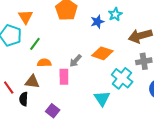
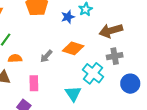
pink rectangle: (64, 77) -> (34, 83), moved

